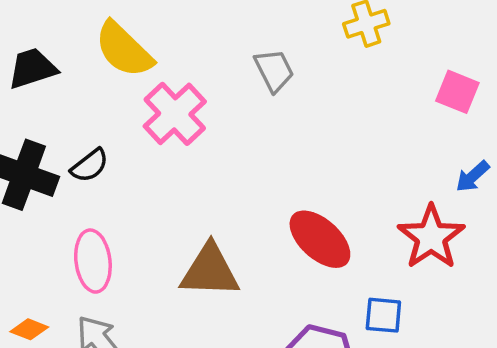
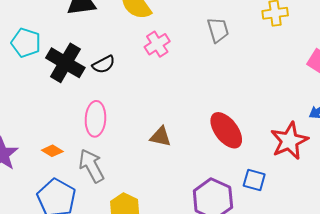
pink cross: (175, 114) -> (157, 44), size x0.7
brown triangle: (210, 271) -> (161, 137), size x0.6

